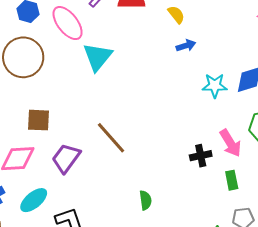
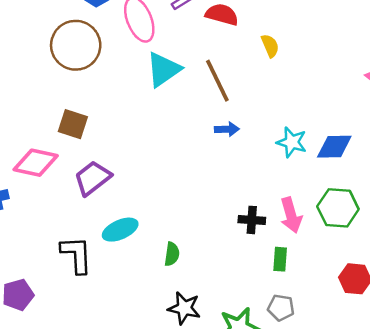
blue arrow: (186, 46) -> (227, 129), moved
brown line: (111, 138) -> (217, 81), moved
cyan ellipse: (34, 200) -> (120, 230), moved

